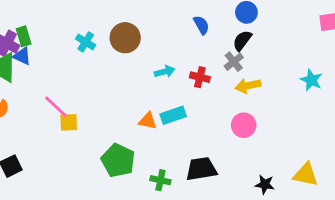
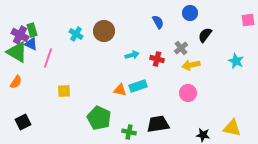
black semicircle: (242, 41) -> (205, 35), moved
pink line: (56, 107) -> (48, 58), moved, turned 66

